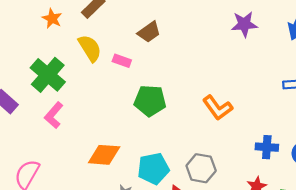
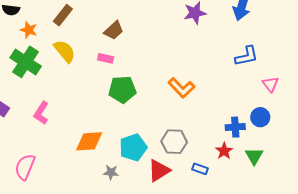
pink rectangle: (122, 61) -> (106, 58), moved
green cross: (48, 75) -> (26, 62), moved
blue cross: (267, 147) -> (235, 127), moved

